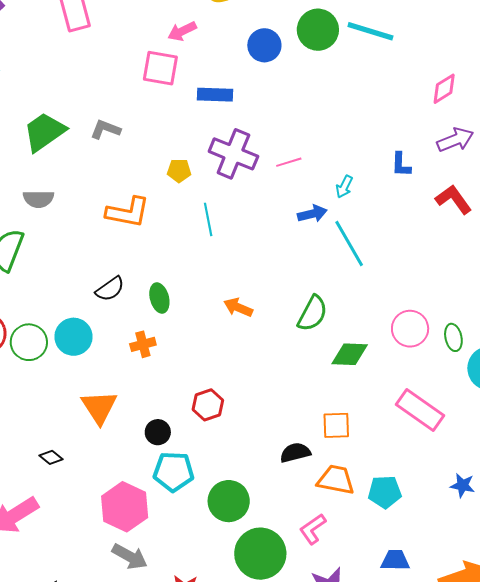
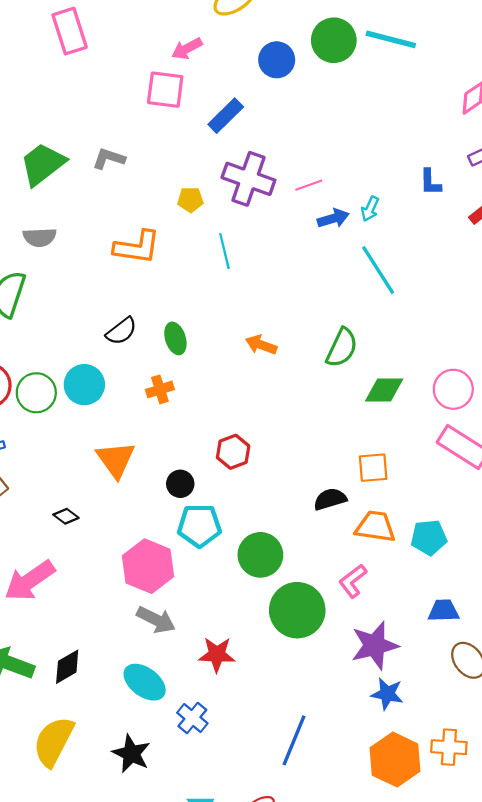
blue rectangle: (215, 95) -> (226, 116), turned -44
blue arrow: (312, 214) -> (333, 218), moved
pink circle: (410, 329) -> (453, 389), moved

